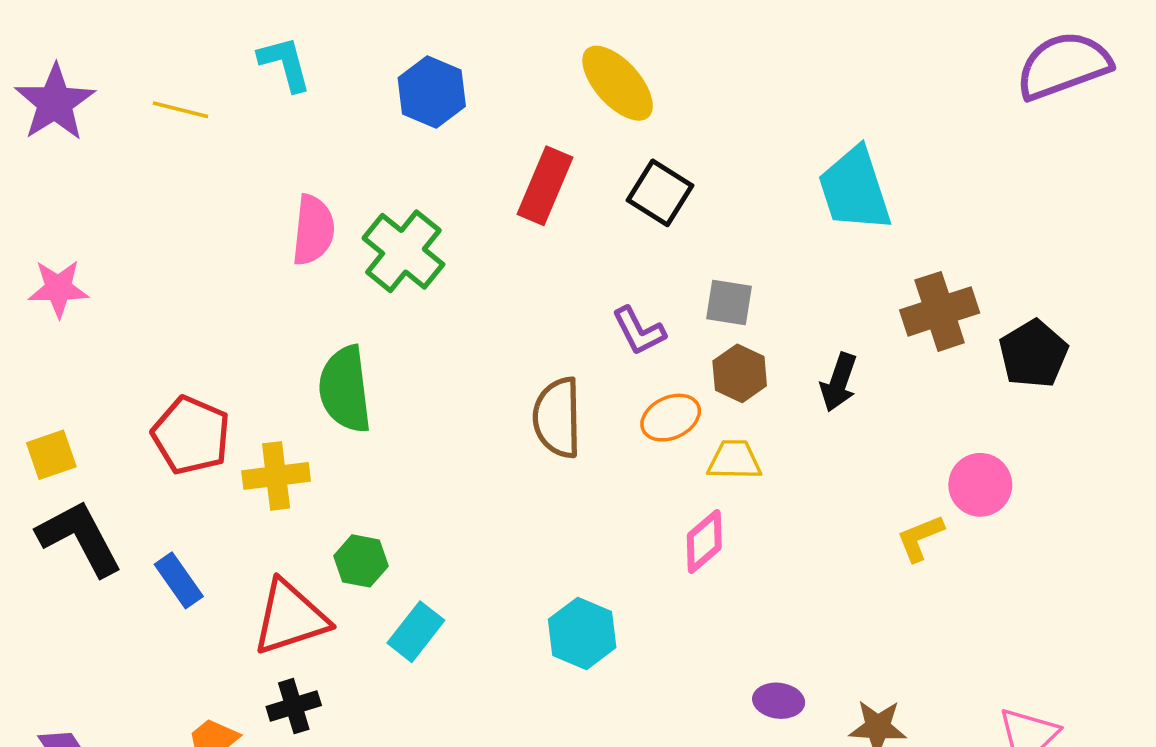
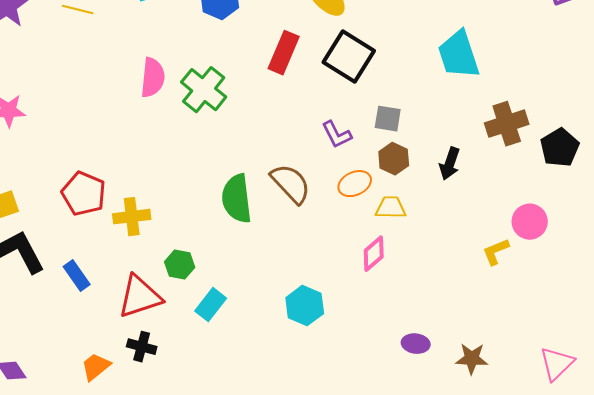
black square: (660, 193) -> (349, 57), size x1.4
green semicircle: (345, 389) -> (237, 199), moved
brown semicircle: (557, 418) -> (291, 184), turned 138
black cross: (294, 706) -> (142, 347), turned 32

